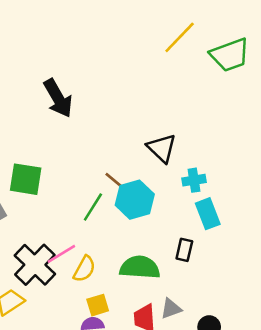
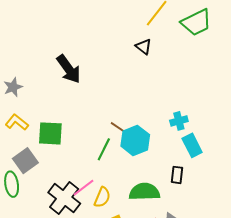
black triangle: (162, 148) -> (143, 47), moved, size x0.7

